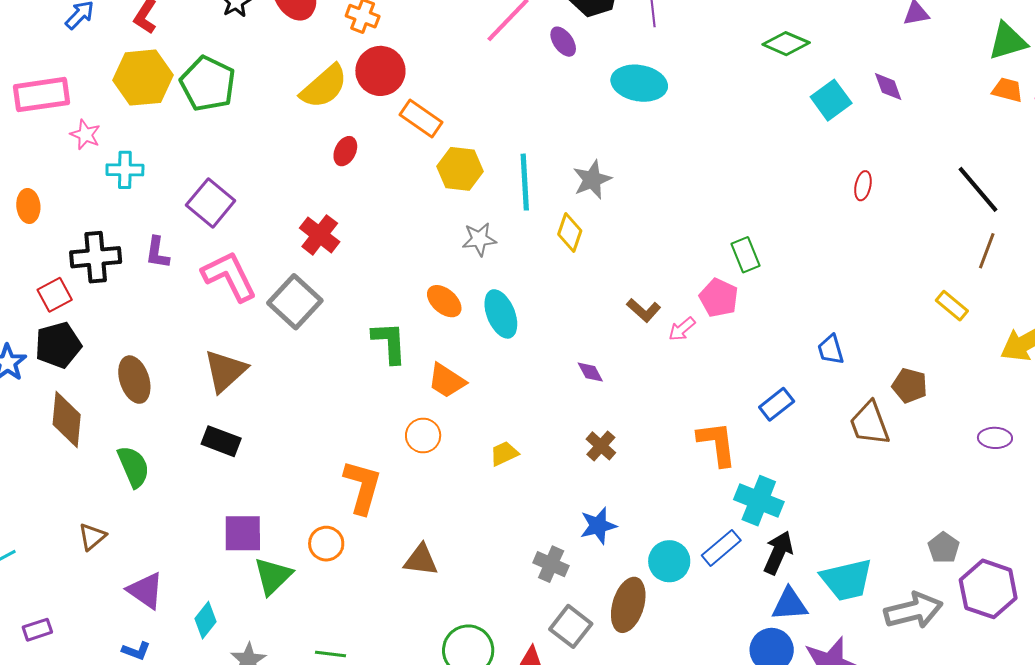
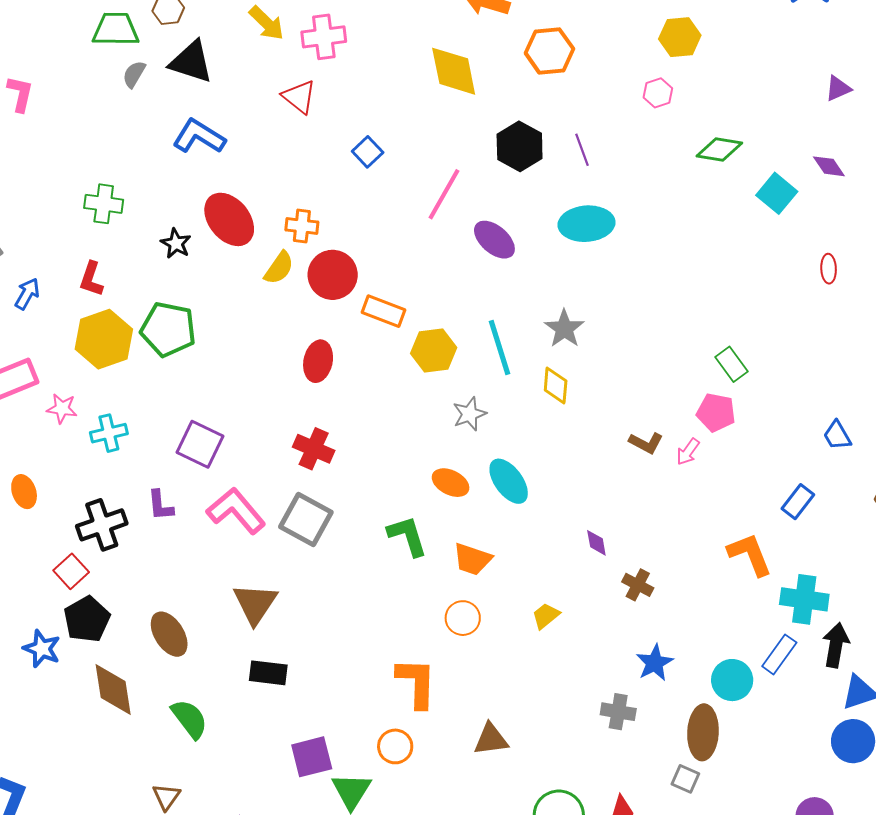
purple ellipse: (563, 42) -> (494, 240), moved, size x1.4
yellow semicircle: (324, 87) -> (279, 268), moved, size x0.7
red ellipse: (345, 151) -> (318, 361), size x1.4
purple diamond: (590, 372) -> (596, 543), moved, turned 32
gray square: (571, 626) -> (685, 779), moved, size x0.7

